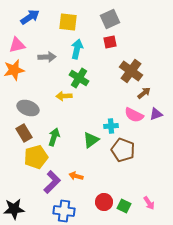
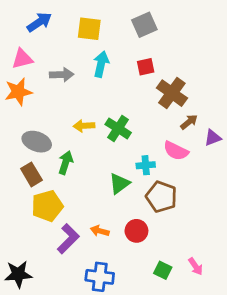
red square: (110, 42) -> (146, 67), moved
green cross: (79, 78) -> (118, 128), moved
purple triangle: (156, 114) -> (213, 138), moved
green arrow: (54, 137) -> (66, 163), moved
red circle: (104, 202) -> (136, 231), moved
blue cross: (64, 211) -> (100, 277), moved

